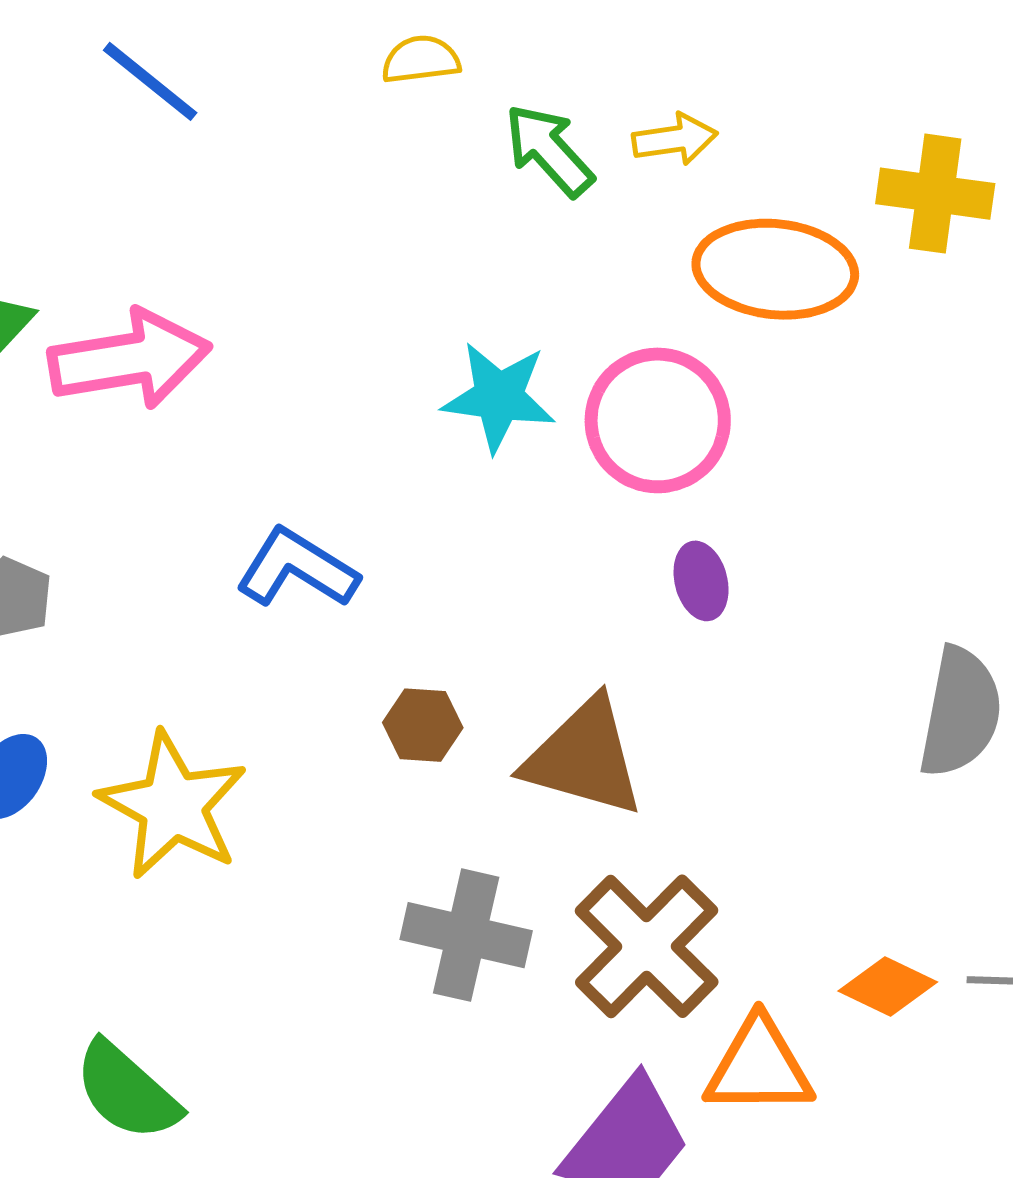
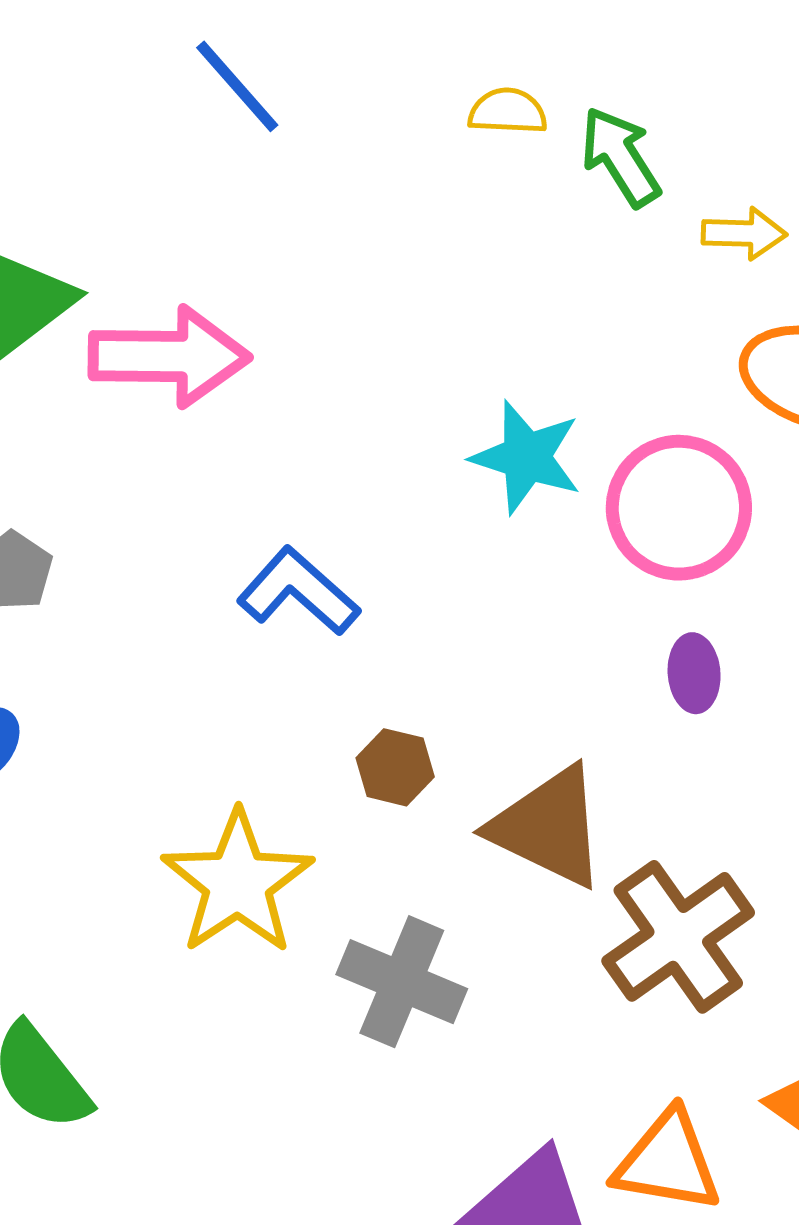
green arrow: (549, 150) -> (620, 157), moved
yellow star: (173, 806) -> (238, 883), moved
brown cross: (647, 946) -> (678, 937), moved

